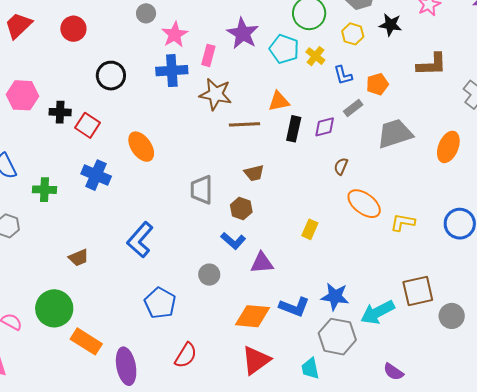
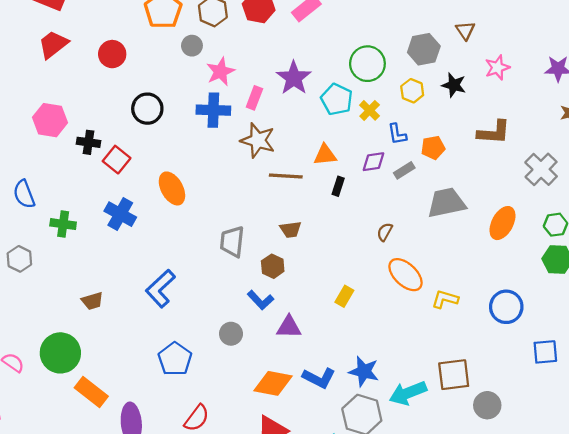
purple diamond: (325, 127) -> (373, 162), moved
black rectangle: (294, 129) -> (338, 186), size x0.7

